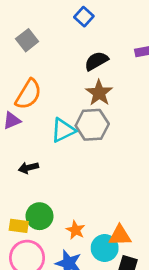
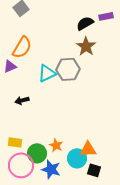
black semicircle: (96, 61) -> (85, 23), moved
brown star: (99, 93) -> (86, 46), moved
green circle: (39, 216) -> (37, 153), moved

